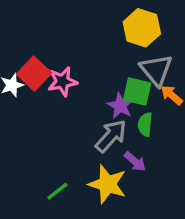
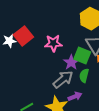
pink star: (62, 81) -> (53, 43), moved
purple arrow: (135, 162) -> (75, 96), turned -72

